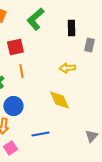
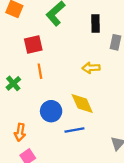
blue circle: (13, 106) -> (51, 111), moved
blue line: (40, 134) -> (74, 130), moved

